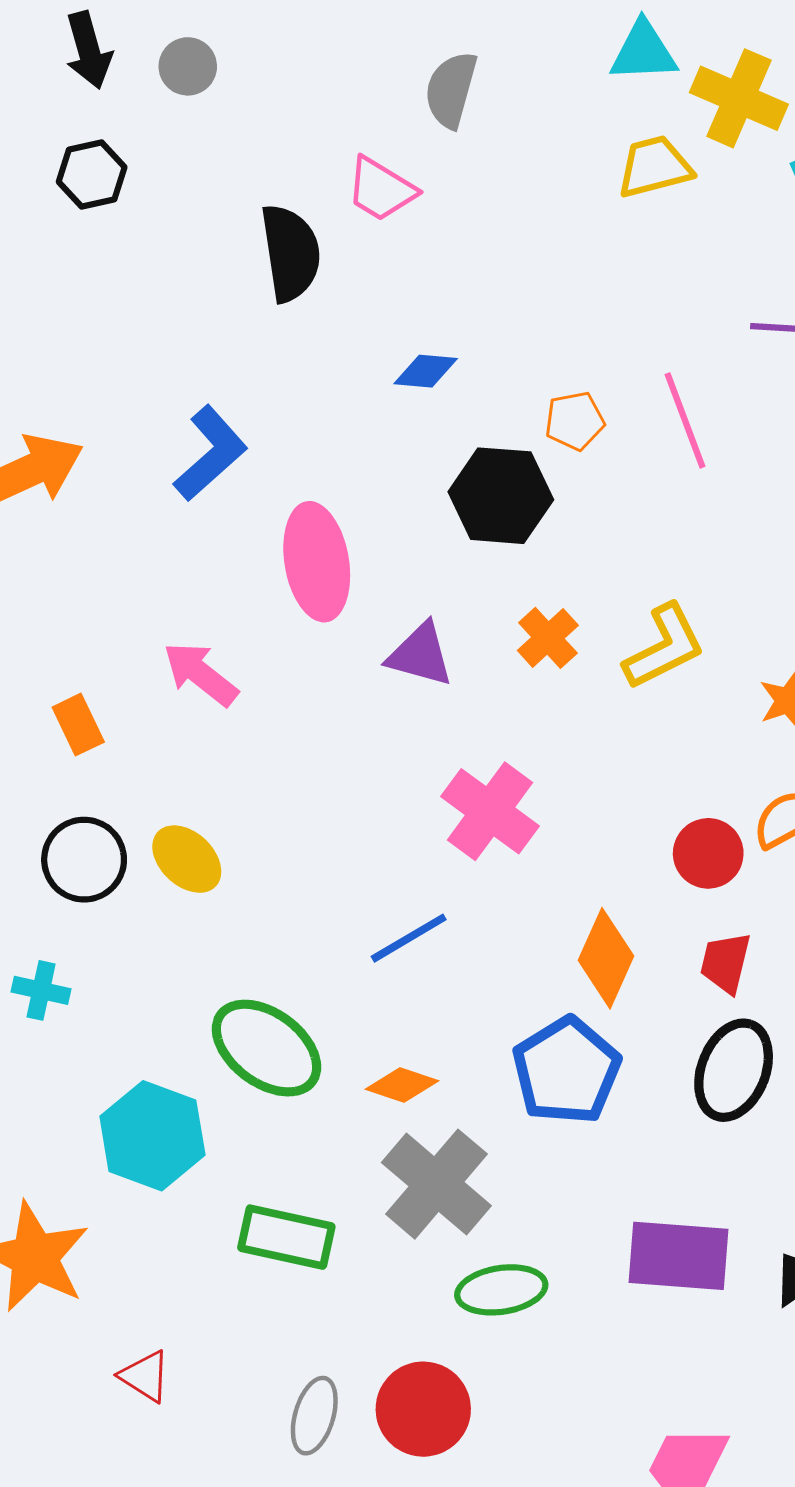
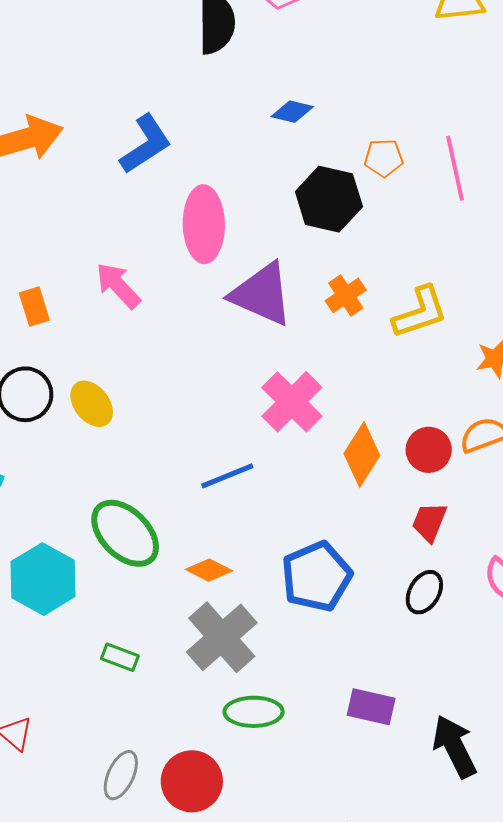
purple triangle: (420, 655) -> (262, 294), size x1.5
orange diamond: (606, 958) -> (362, 454), moved
black ellipse: (734, 1070) -> (424, 592), size x0.7
green rectangle: (286, 1237) -> (120, 657), size x0.6
purple rectangle: (678, 1256) -> (371, 707), size x0.7

